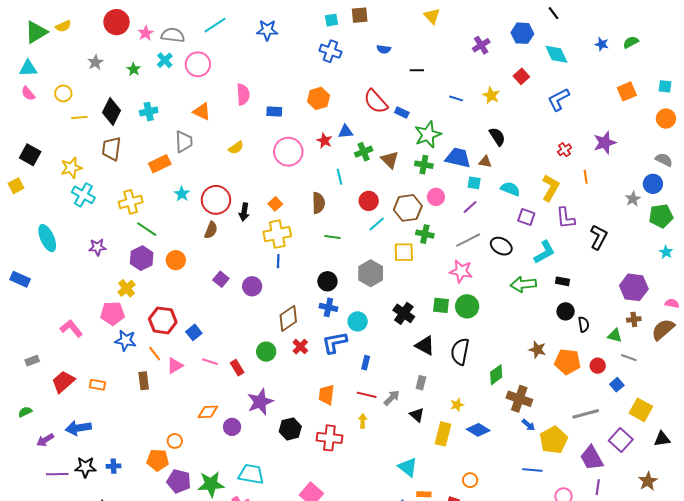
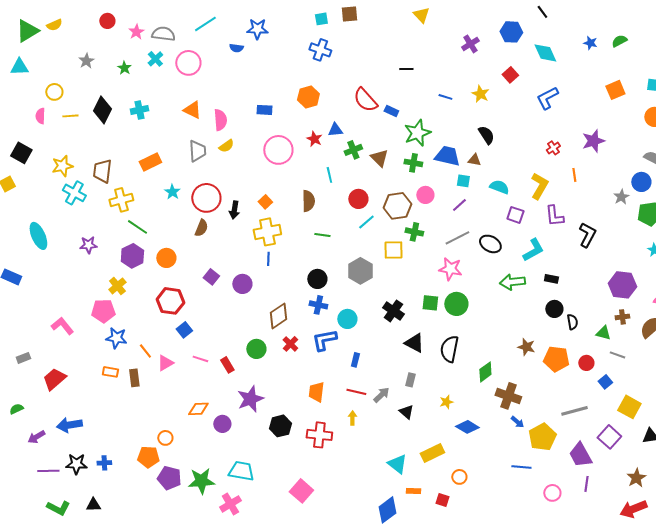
red circle: (117, 22) -> (107, 21), size x0.6
blue semicircle: (384, 49) -> (236, 48), moved
pink semicircle: (28, 93) -> (40, 116), moved, turned 42
pink semicircle: (243, 94) -> (220, 120), moved
gray trapezoid: (184, 142) -> (197, 151), moved
brown trapezoid: (111, 149) -> (102, 171), moved
red hexagon: (163, 320) -> (170, 301), moved
orange rectangle: (97, 385) -> (110, 372), moved
yellow rectangle: (443, 434) -> (432, 453), moved, turned 50

